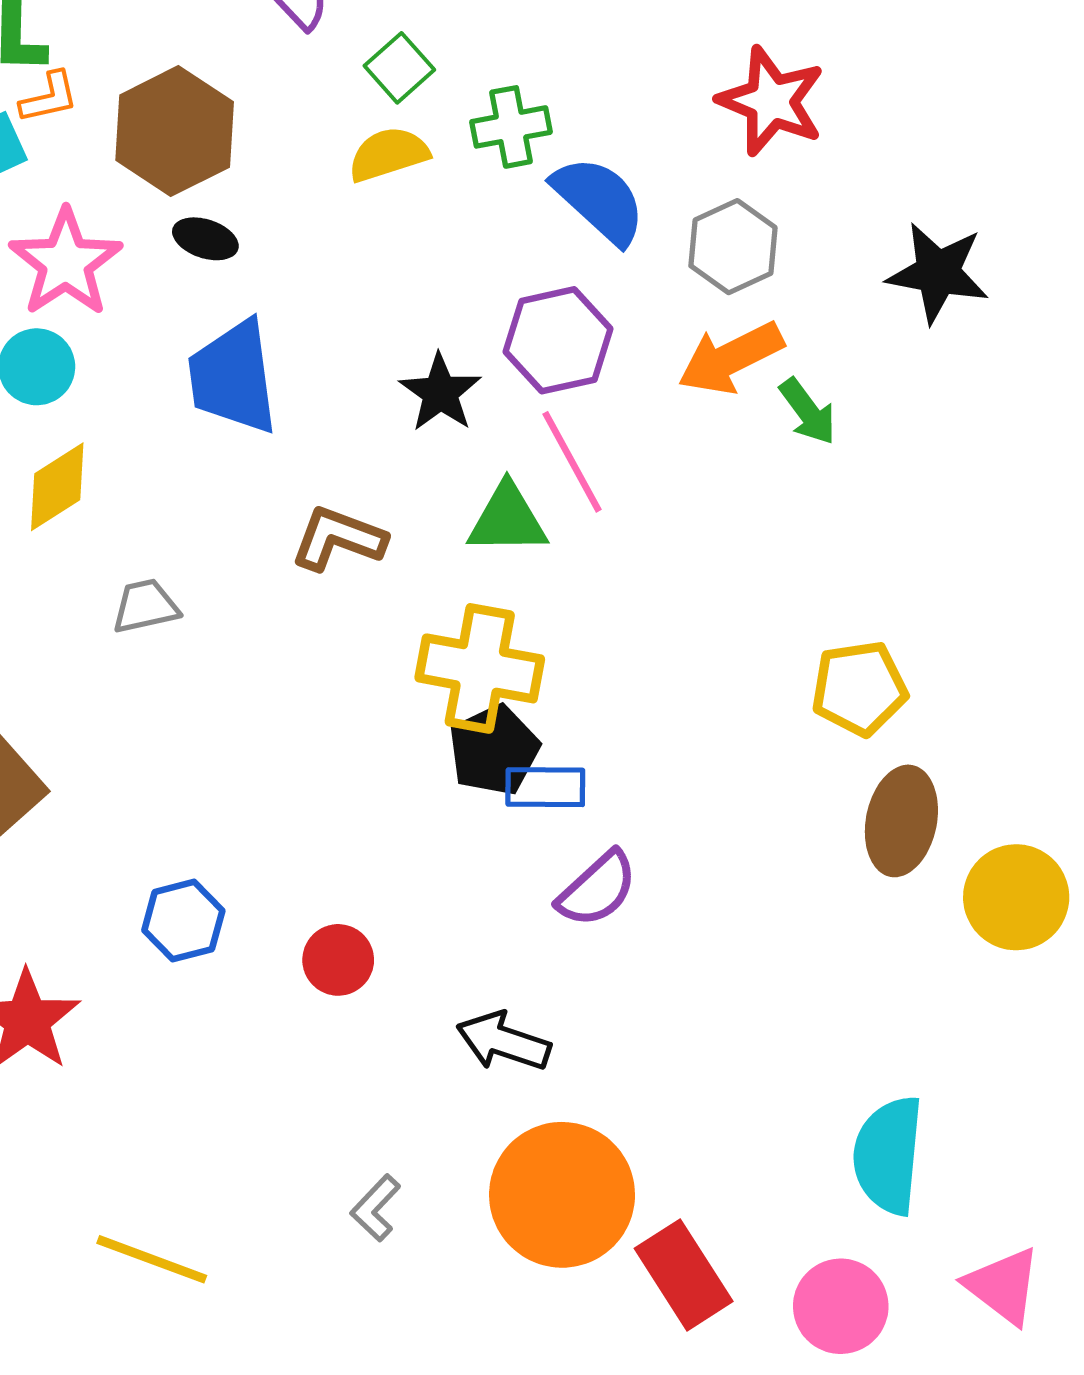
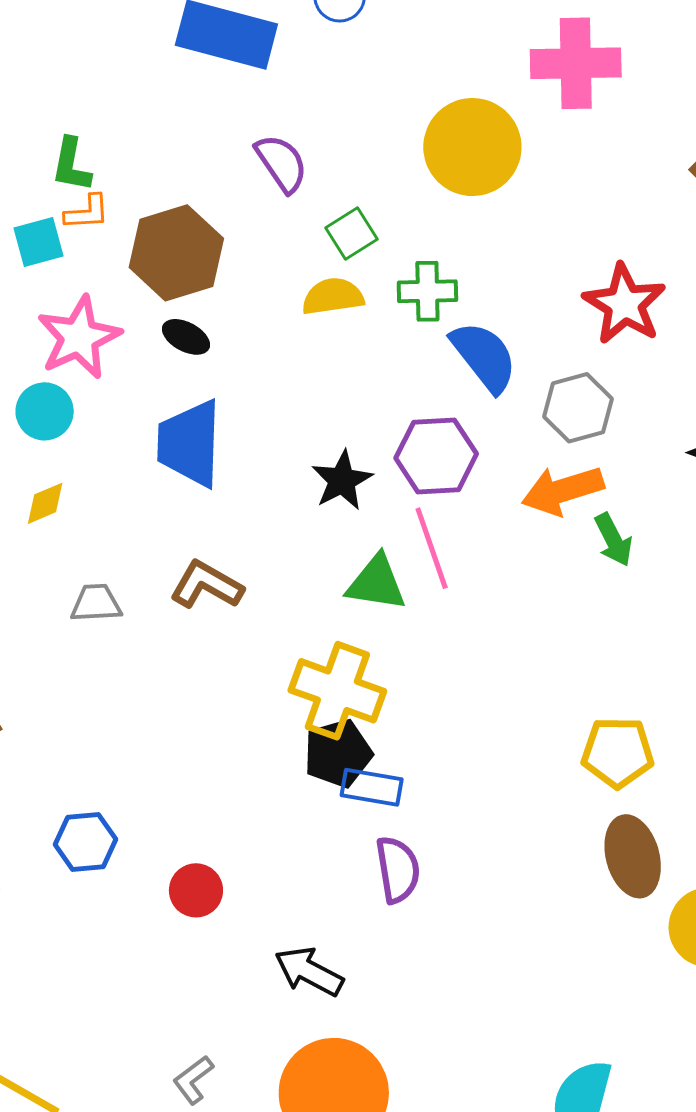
yellow diamond: (57, 487) -> (45, 503), size x0.7
brown L-shape: (338, 539) -> (207, 585), moved
brown ellipse: (901, 821) -> (633, 856), turned -36
purple semicircle: (597, 889) -> (398, 870), turned -66

